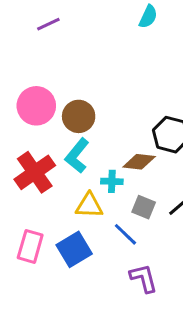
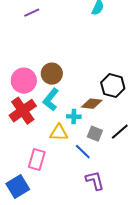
pink circle: (36, 106) -> (24, 81), moved
pink rectangle: (30, 246) -> (37, 160), moved
blue square: (74, 249) -> (18, 187), moved

